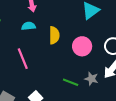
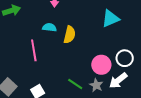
cyan semicircle: (28, 26) -> (49, 27), moved
pink circle: (82, 46) -> (101, 65), moved

